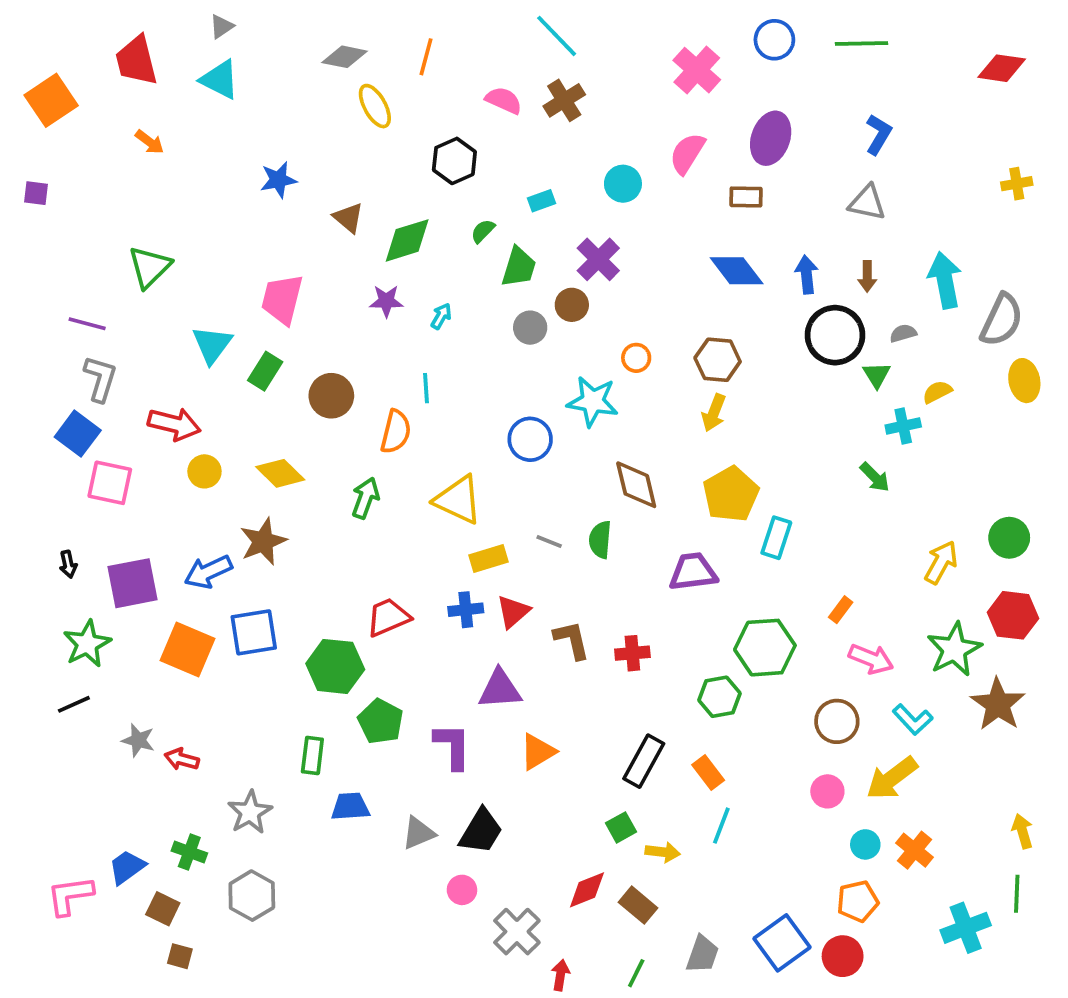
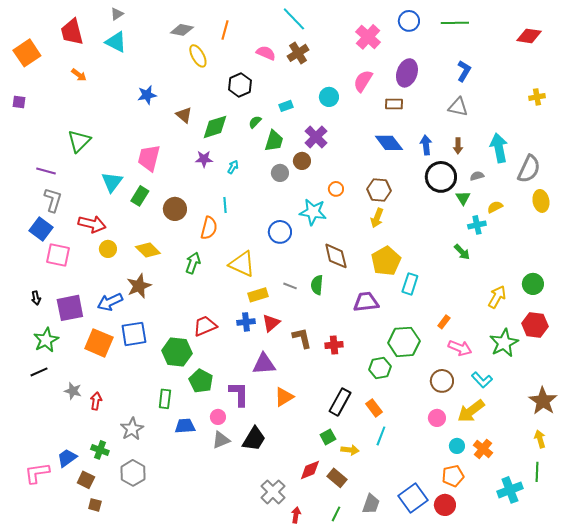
brown star: (998, 704) -> (543, 401), moved
red arrow: (182, 759) -> (96, 401), turned 84
pink circle: (462, 890) -> (218, 417), moved

